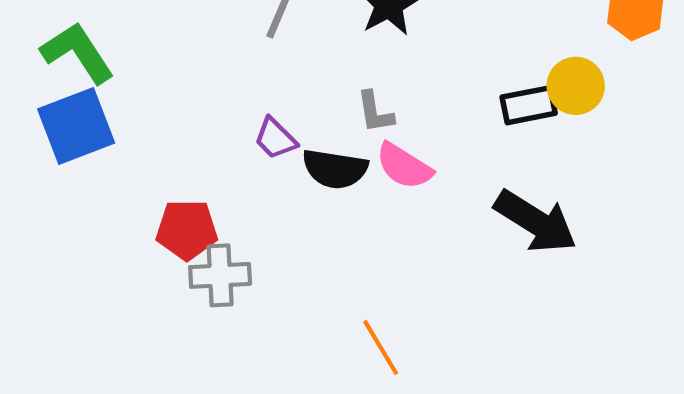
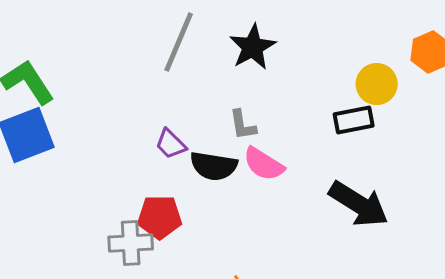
yellow circle: (576, 86) -> (377, 84), moved
red pentagon: (187, 230) -> (160, 217), moved

